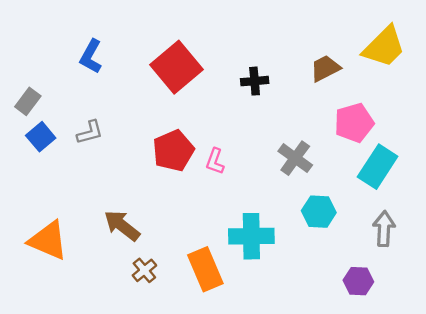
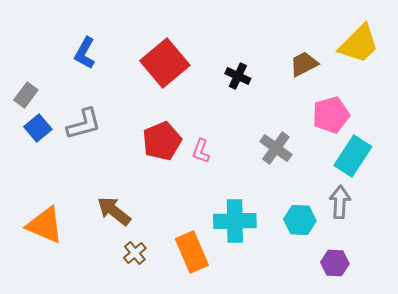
black cross: (255, 81) -> (238, 76), turned 30
gray L-shape: (90, 132) -> (84, 124), size x1.4
cyan hexagon: (319, 212) -> (300, 220), moved
gray arrow: (384, 229) -> (340, 202), moved

